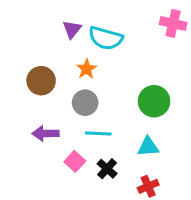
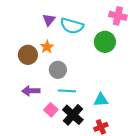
orange star: (87, 69) -> (47, 47), moved
green circle: (154, 101) -> (105, 42), moved
black cross: (107, 169) -> (73, 115), size x1.5

